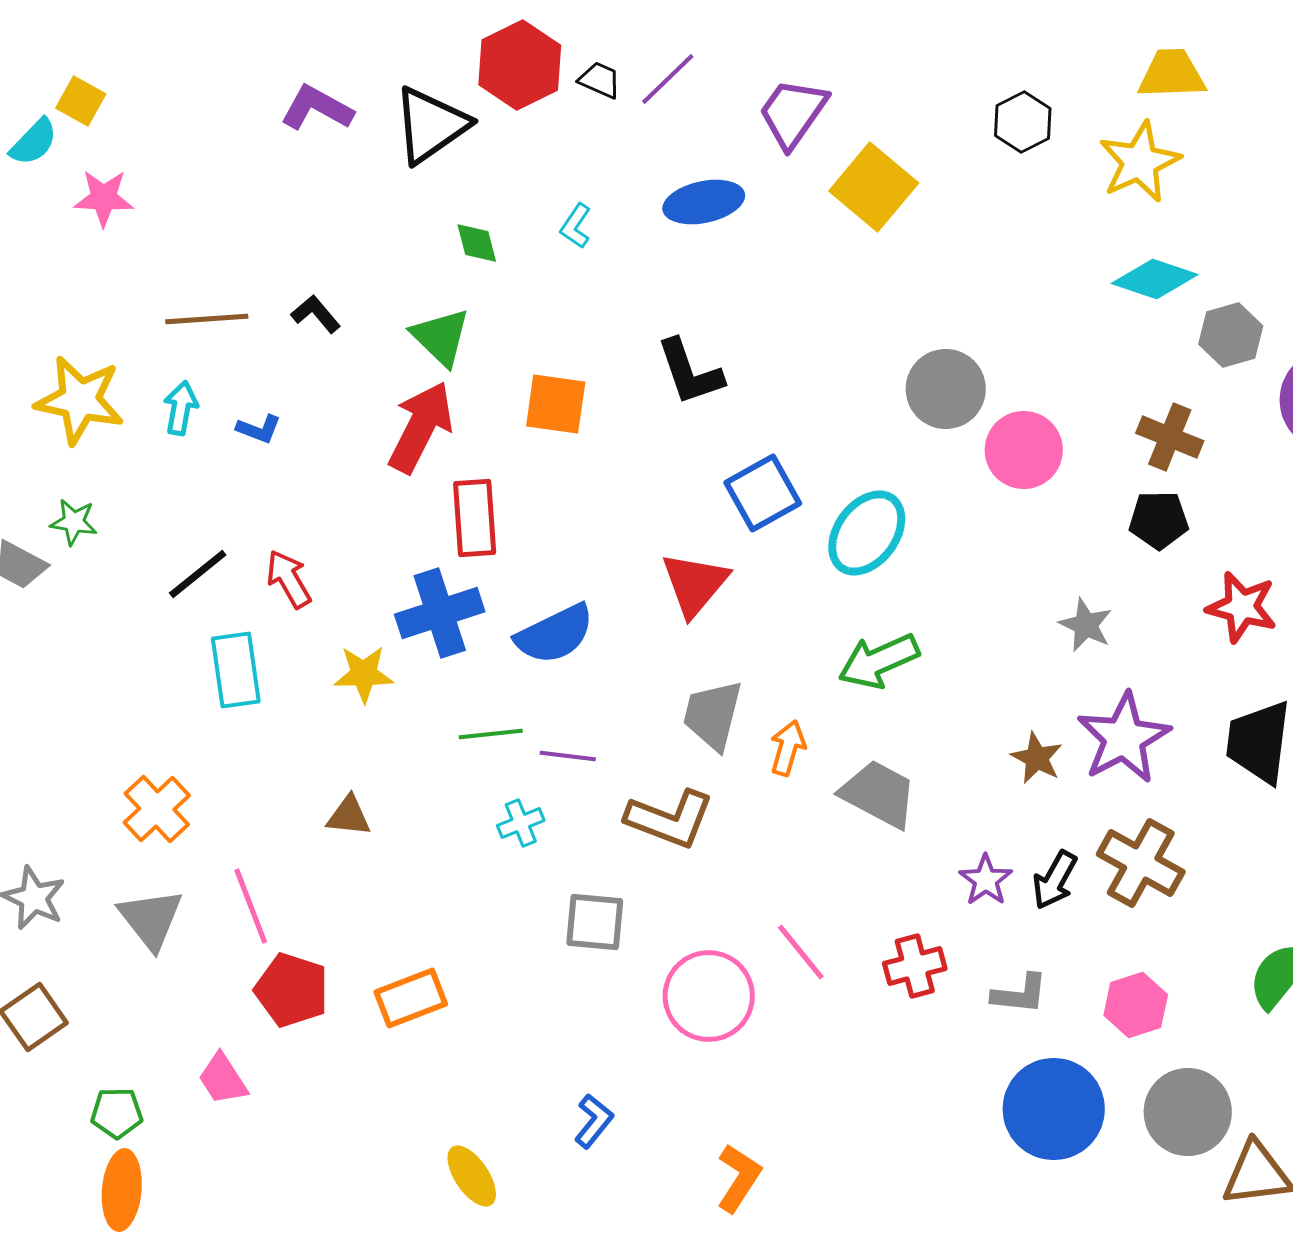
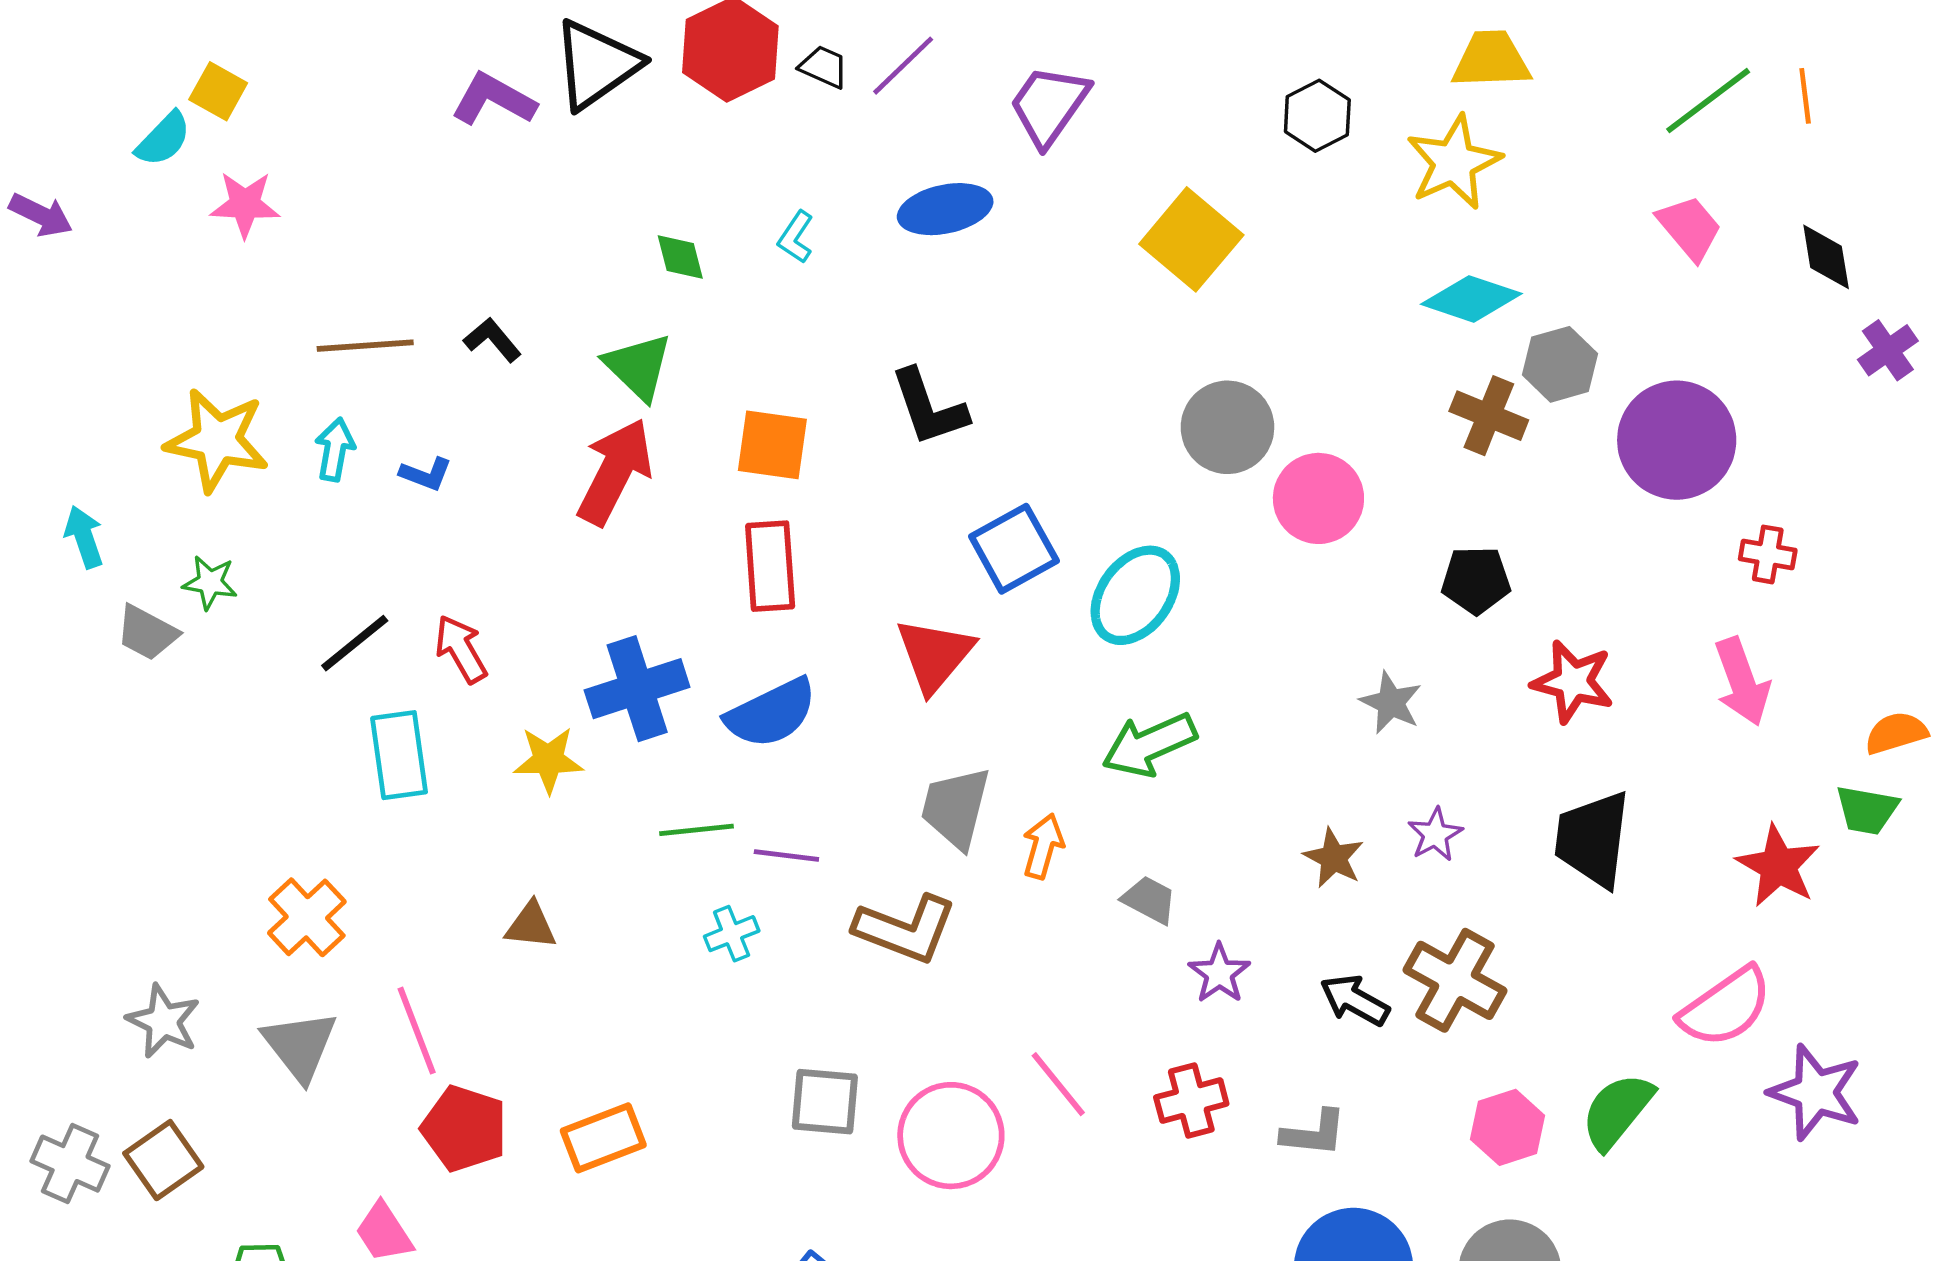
black triangle: (431, 125) -> (596, 64), moved
yellow square: (874, 187) -> (1191, 239), moved
brown cross: (1170, 437) -> (1489, 416), moved
red rectangle: (475, 518) -> (770, 566), moved
purple star: (1124, 738) -> (1435, 835), size x0.5
gray trapezoid: (879, 794) -> (1149, 900), size x0.6
purple star: (986, 880) -> (1219, 973), moved
black arrow: (1055, 880) -> (1355, 1000), turned 90
gray square: (595, 922) -> (825, 1102), moved
pink hexagon: (1136, 1005) -> (1508, 1127), moved

